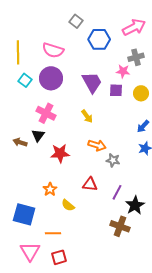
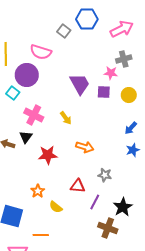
gray square: (76, 21) -> (64, 31), moved
blue hexagon: (99, 39) -> (87, 19), moved
purple circle: (51, 78) -> (27, 75), moved
cyan square: (25, 80) -> (13, 93), moved
yellow arrow: (87, 116) -> (66, 118), moved
gray star: (113, 160) -> (105, 175), moved
purple line: (117, 192) -> (95, 202), moved

